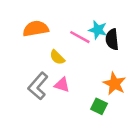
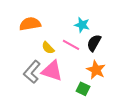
pink line: (80, 37) -> (71, 45), moved
black semicircle: (112, 39) -> (94, 43), moved, turned 36
pink triangle: (62, 85) -> (52, 71), size x1.6

